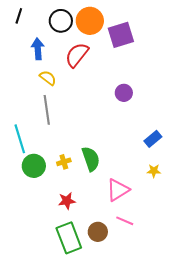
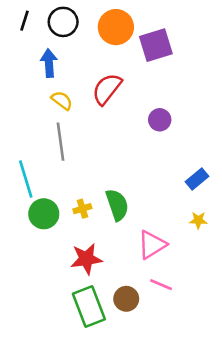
black circle: (61, 21) -> (63, 22), moved
red semicircle: (77, 55) -> (107, 89), moved
red star: (67, 201) -> (86, 259), size x1.4

